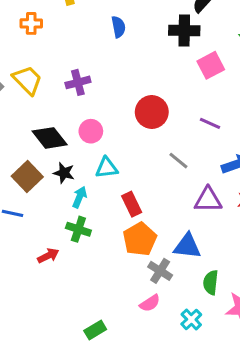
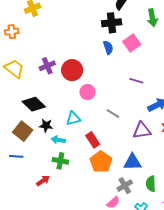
blue semicircle: (118, 27) -> (108, 48), moved
red circle: (152, 112) -> (72, 70), moved
pink circle: (91, 131) -> (88, 92), moved
gray line: (178, 161) -> (113, 114), moved
cyan arrow: (80, 197) -> (58, 140), turned -96
gray cross: (160, 271) -> (125, 186), moved, turned 35

